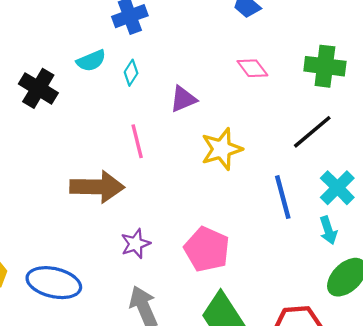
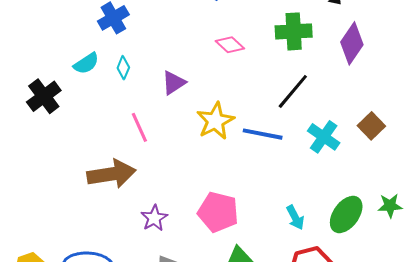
black cross: (38, 88) -> (44, 96), turned 32
blue line: (283, 197) -> (263, 134), moved, turned -54
cyan arrow: (328, 230) -> (295, 217), moved

